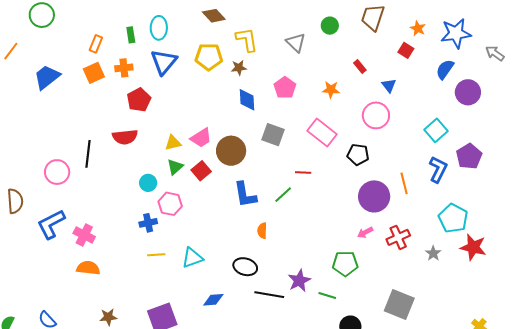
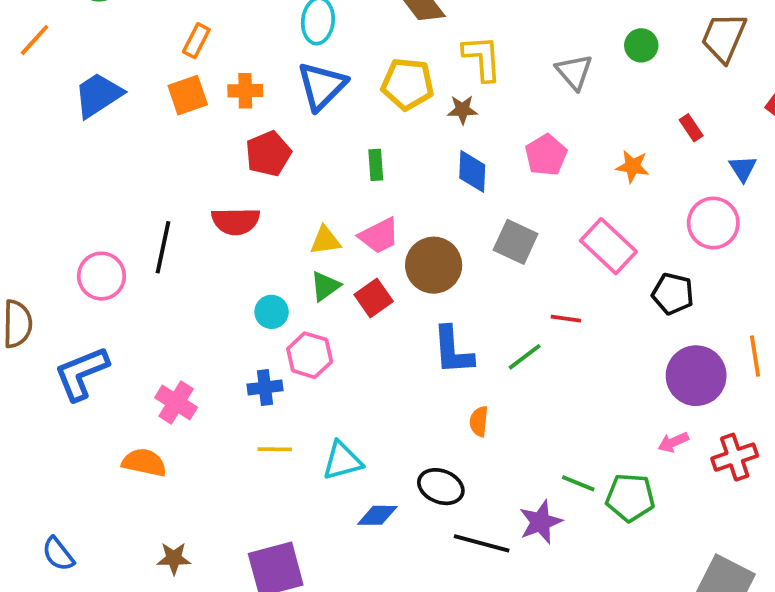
green rectangle: (131, 35) -> (376, 165), moved
pink cross: (84, 235) -> (176, 402), moved
green line: (327, 296) -> (578, 483), moved
blue diamond: (213, 300) -> (377, 515), moved

